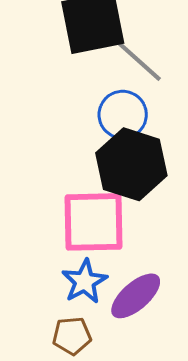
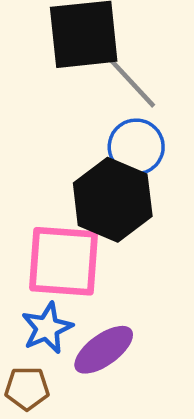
blue circle: (123, 115) -> (136, 147), moved

